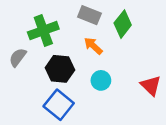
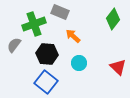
gray rectangle: (89, 15) -> (60, 12), moved
green diamond: (123, 24) -> (113, 19), moved

